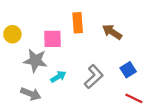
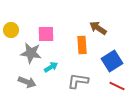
orange rectangle: (78, 23) -> (82, 45), moved
blue square: (128, 70) -> (112, 61), size x1.5
gray L-shape: (94, 77) -> (78, 81), moved, turned -130

